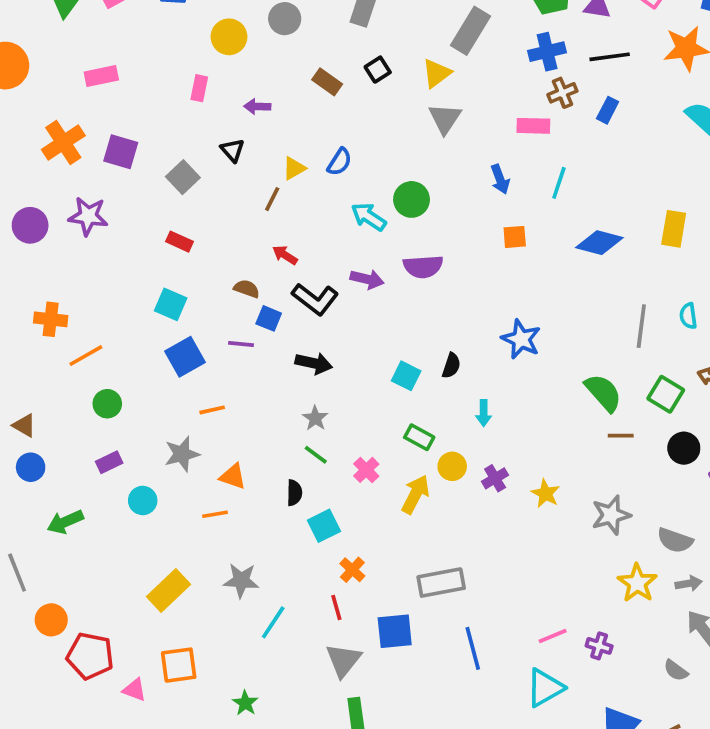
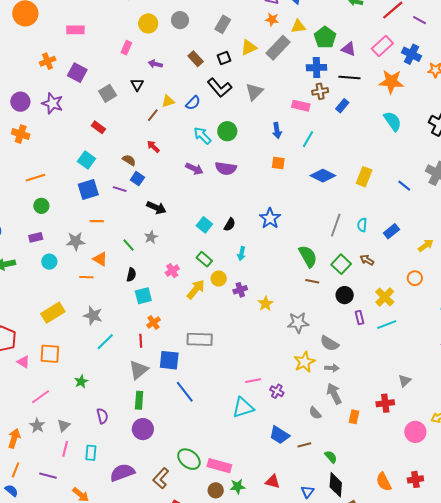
yellow triangle: (437, 73) -> (249, 47), moved
orange cross: (63, 143) -> (48, 61), size x0.7
black L-shape: (315, 299) -> (220, 88), moved
orange cross: (51, 319) -> (21, 134), moved
green line: (316, 455) -> (129, 245), moved
blue line: (473, 648) -> (185, 392), moved, turned -35

